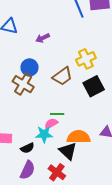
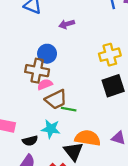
brown trapezoid: (63, 76) -> (56, 99), moved
brown cross: (23, 84) -> (37, 71), turned -30
pink semicircle: (51, 124) -> (45, 84), moved

